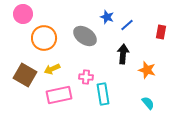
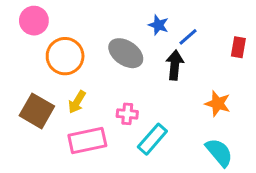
black arrow: (123, 54) -> (175, 65), moved
yellow arrow: (52, 69) -> (77, 102), turned -35
cyan rectangle: (103, 94) -> (152, 139), turned 50
cyan semicircle: (148, 103) -> (219, 152), size x1.5

